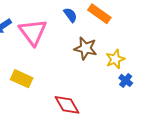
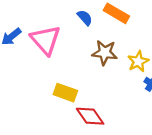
yellow rectangle: (22, 79) -> (65, 93), moved

